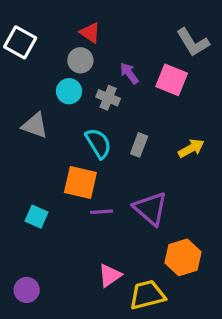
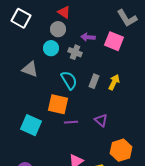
purple arrow: (129, 73) -> (88, 37), turned -48
yellow arrow: (191, 148) -> (114, 82), moved, turned -35
purple triangle: (150, 209) -> (101, 120), size x0.6
cyan square: (36, 217) -> (31, 125), size x1.5

